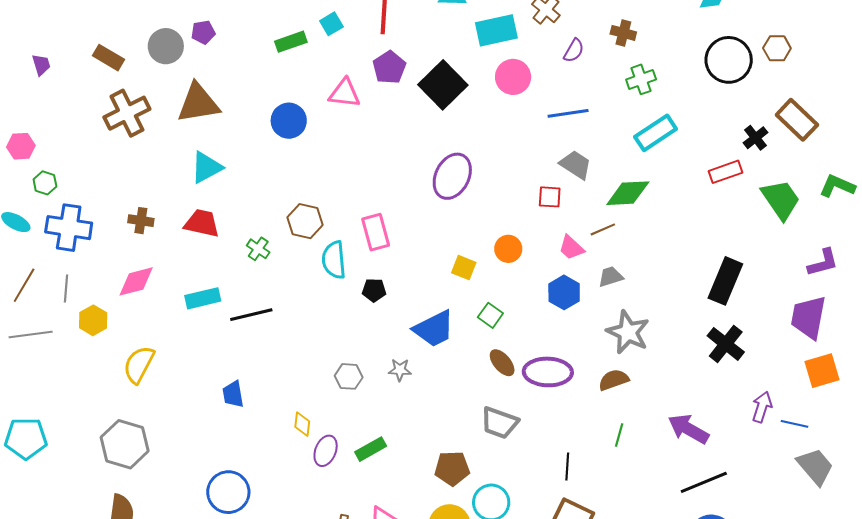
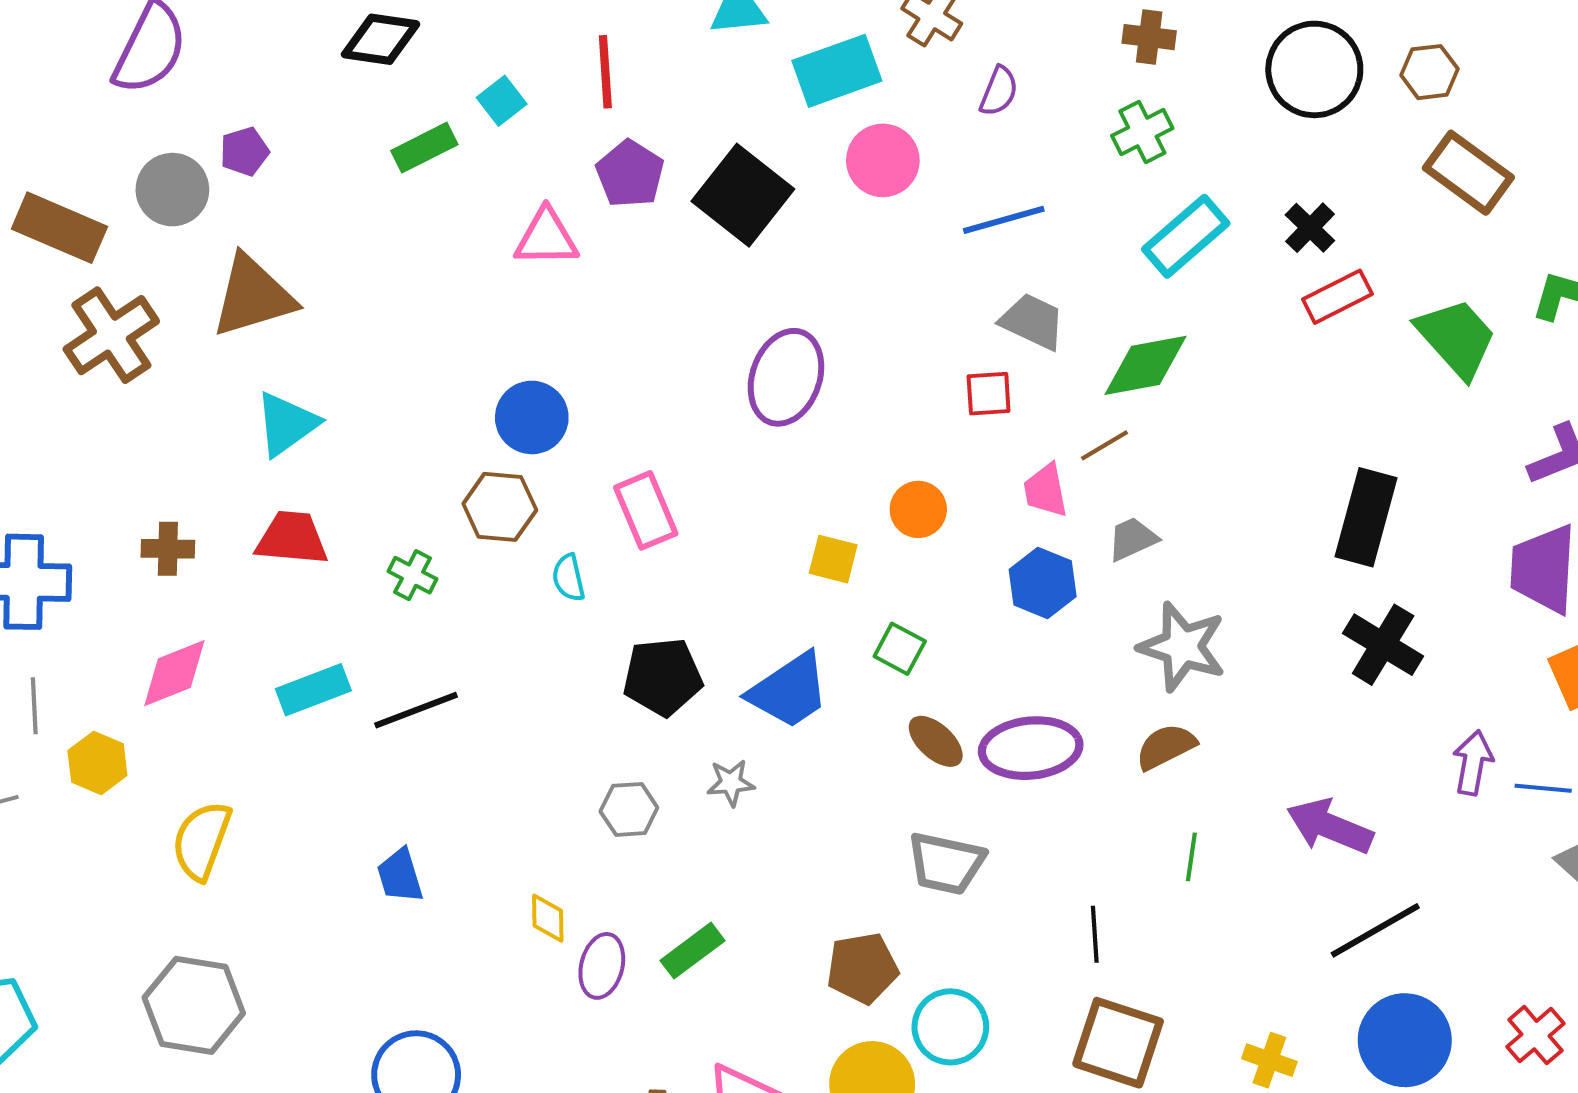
brown cross: (623, 33) -> (1149, 37), moved
brown hexagon: (777, 48) -> (1429, 72), moved
brown rectangle: (108, 58) -> (59, 228), size x1.4
blue circle: (289, 121) -> (532, 417), moved
black cross: (755, 138) -> (1310, 228), moved
pink trapezoid: (571, 248) -> (1046, 490), turned 44
cyan semicircle: (334, 260) -> (569, 578), size x0.6
black pentagon: (374, 290) -> (663, 677), moved, size x1.6

